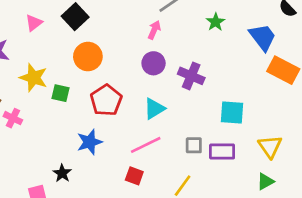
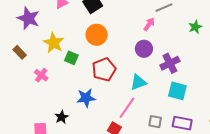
purple cross: (191, 76) -> (170, 63), turned 30
cyan square: (232, 113) -> (177, 91), moved
pink cross: (13, 118) -> (41, 75), moved
pink line: (146, 145) -> (127, 108), turned -40
gray square: (194, 145) -> (155, 122), moved

